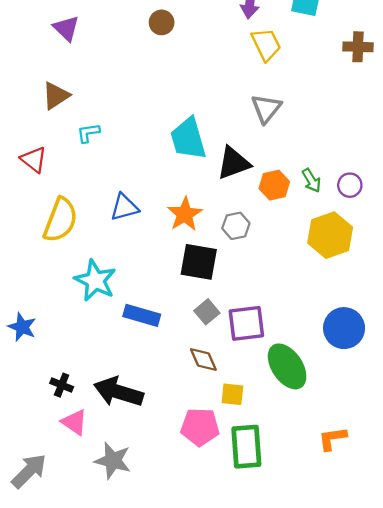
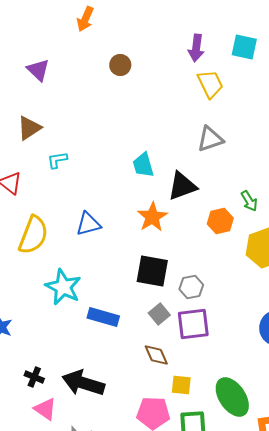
gray triangle: (266, 108) -> (210, 139), turned 32
cyan trapezoid: (188, 139) -> (143, 165), size x0.7
orange hexagon: (274, 185) -> (220, 221), moved
orange star: (185, 214) -> (152, 217), moved
gray hexagon: (236, 226) -> (191, 287), moved
green ellipse: (287, 366) -> (232, 397), moved

